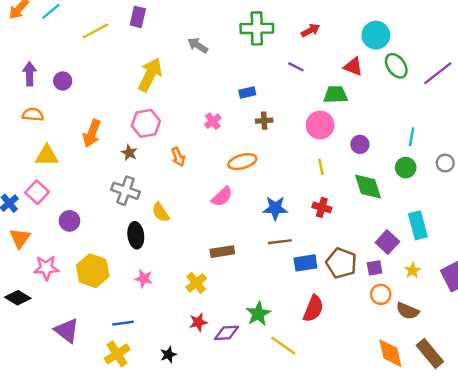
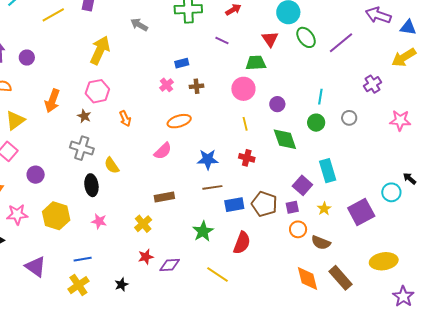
red triangle: (353, 67) -> (270, 39), turned 36
pink cross: (213, 121) -> (167, 85), moved
yellow triangle: (47, 156) -> (15, 120), turned -35
green star: (258, 314) -> (203, 231), moved

